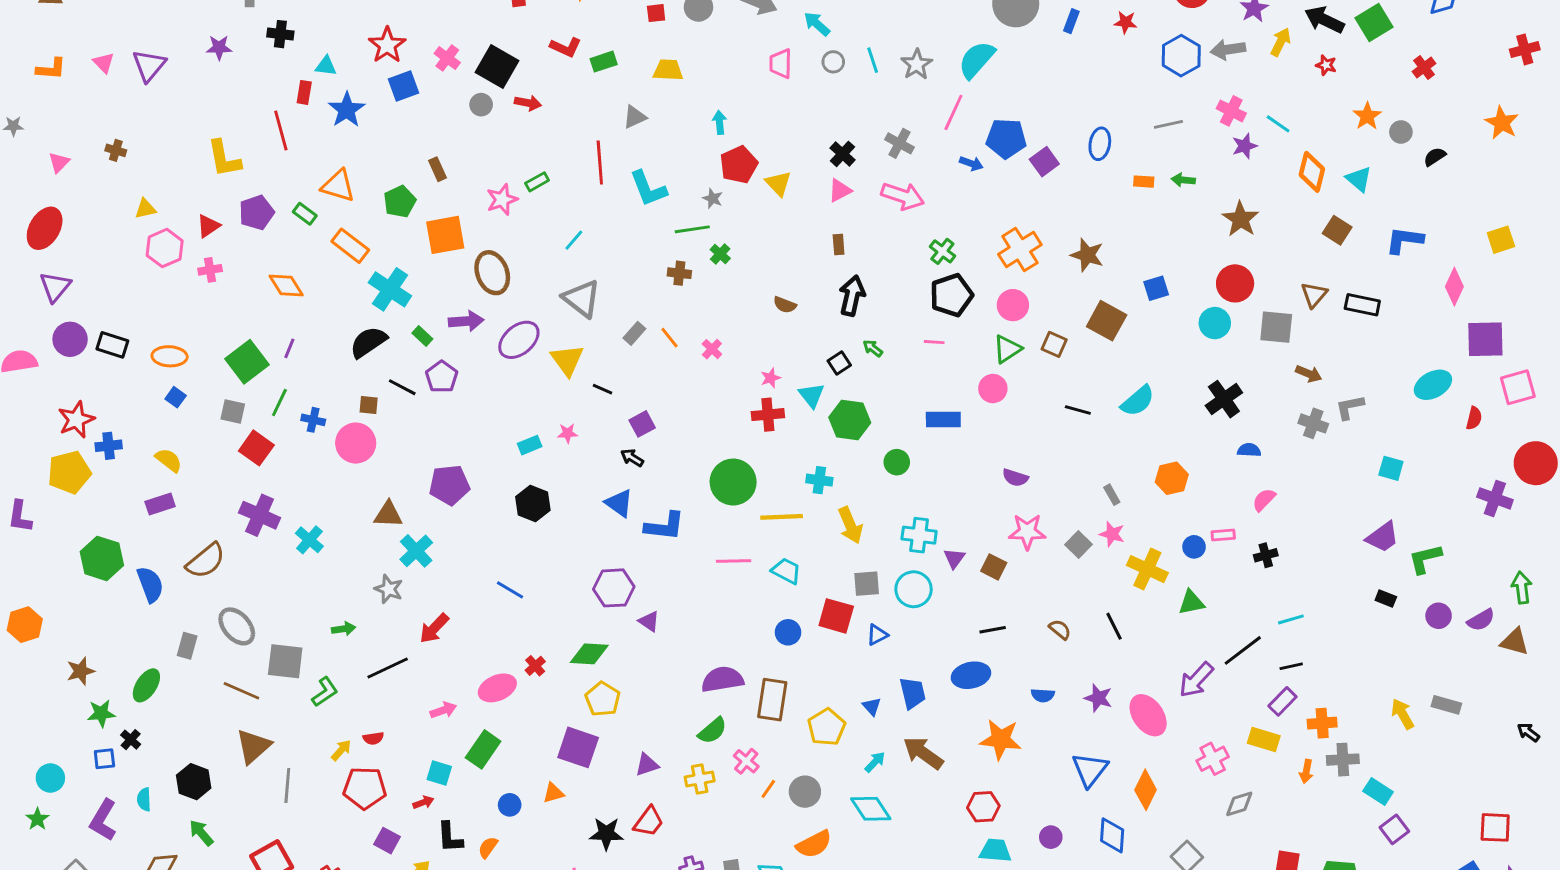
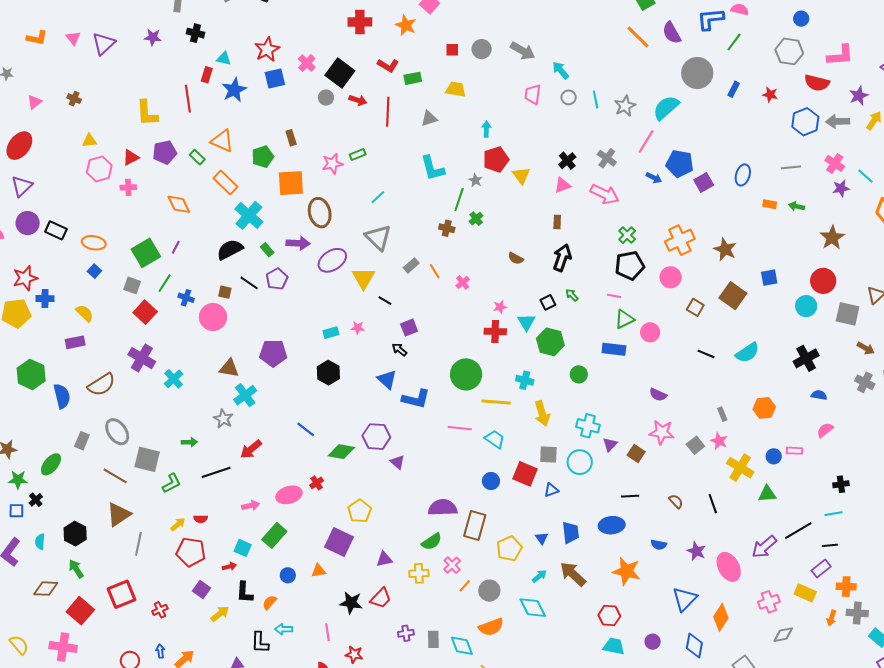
red line: (600, 162) -> (388, 112), moved
green line: (692, 229) -> (459, 199), turned -70
green triangle: (1007, 349) -> (624, 319), moved
black cross: (1266, 555) -> (841, 484), moved
green diamond: (589, 654) -> (341, 452), moved

